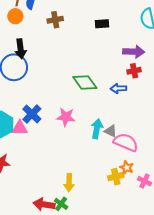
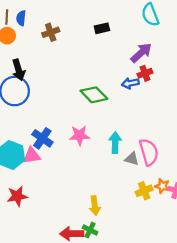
purple arrow: (134, 52) -> (141, 53), turned -35
blue arrow: (118, 88) -> (130, 83), moved
gray triangle: (111, 131) -> (132, 159), moved
pink semicircle: (126, 142) -> (149, 152), turned 60
orange star: (127, 167) -> (162, 186), moved

